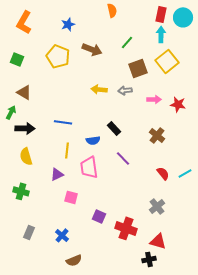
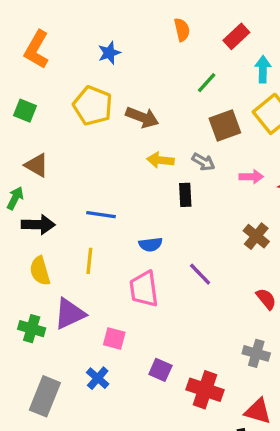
red rectangle: (161, 14) -> (236, 36), moved, turned 35
brown arrow: (92, 49) -> (142, 117), moved
gray arrow: (125, 90) -> (203, 162), turned -144
black rectangle: (114, 128) -> (185, 195), moved, turned 40
yellow line: (67, 150) -> (89, 261), moved
purple triangle: (57, 174) -> (70, 314), moved, size x1.5
gray cross: (157, 206) -> (256, 353), turned -35
gray rectangle: (29, 232) -> (45, 396), size x1.6
blue cross: (62, 235) -> (98, 378), moved

